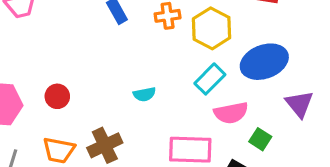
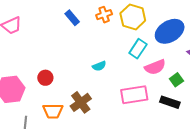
green square: (260, 139) -> (176, 80), turned 32

